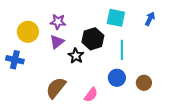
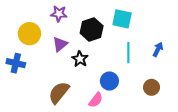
blue arrow: (150, 19) -> (158, 49), moved
purple star: (58, 22) -> (59, 14), moved
black hexagon: (93, 39) -> (92, 29), moved
blue circle: (117, 78) -> (109, 81), moved

